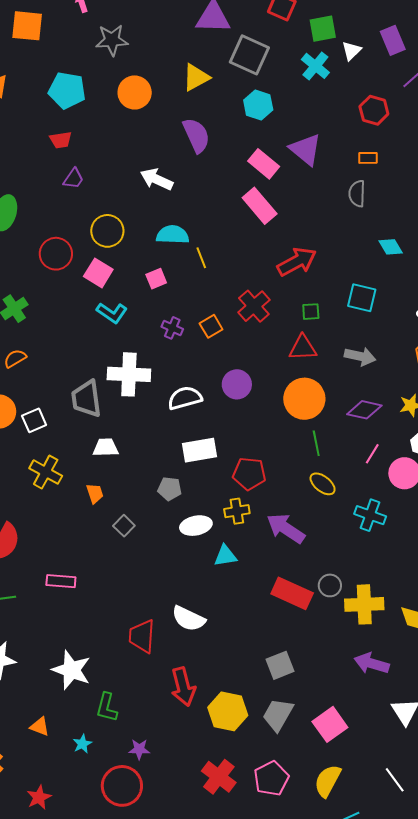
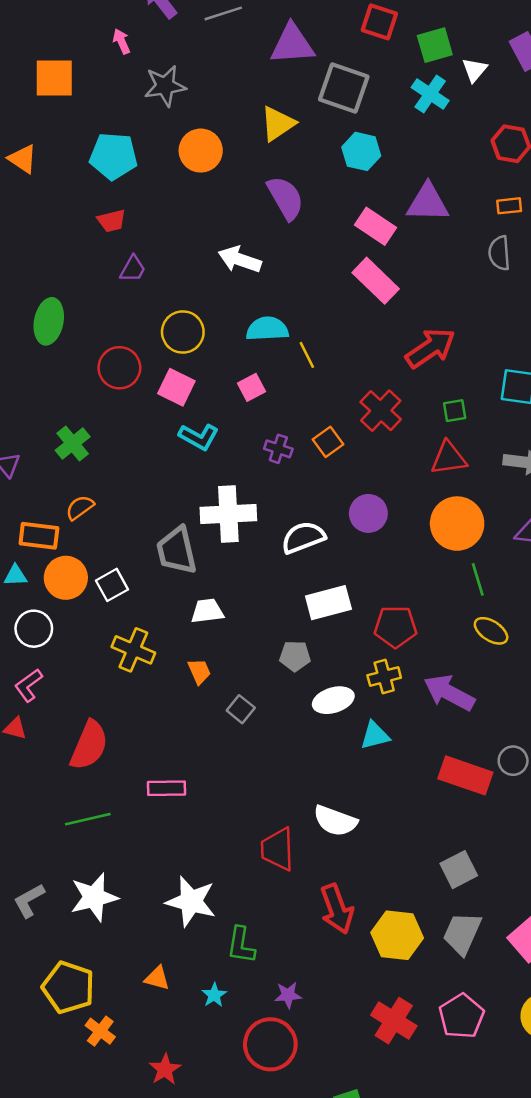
purple triangle: (306, 149) -> (428, 203), turned -33

